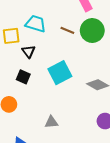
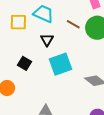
black triangle: (29, 51) -> (47, 40), moved

